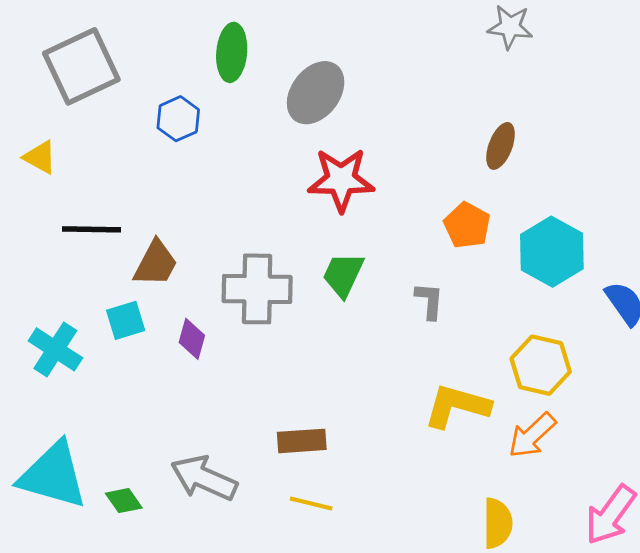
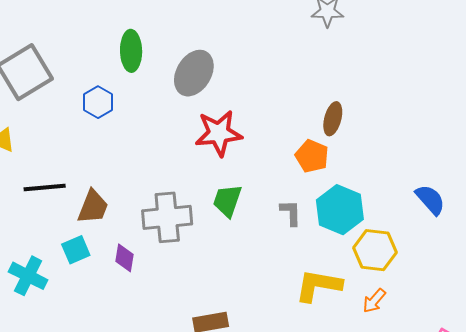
brown ellipse: (501, 146) -> (333, 119), moved
cyan hexagon: (552, 252) -> (340, 210), moved
orange arrow: (532, 435) -> (374, 301), size x0.7

